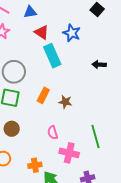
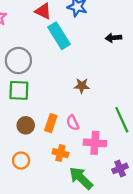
orange rectangle: (43, 95) -> (51, 123), moved
orange cross: (35, 165) -> (60, 153), moved, turned 32

